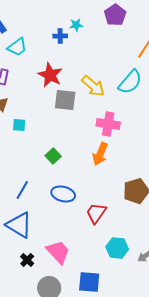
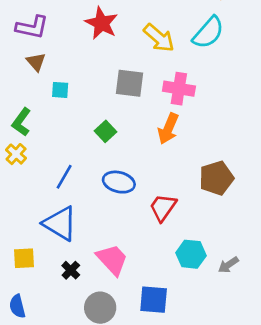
gray square: (65, 100) -> (130, 83), moved

